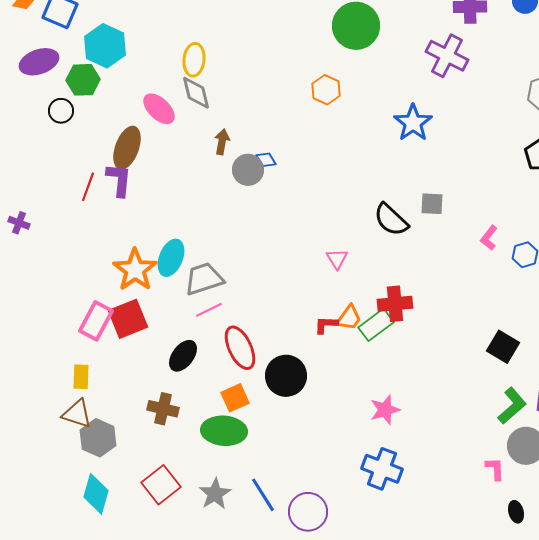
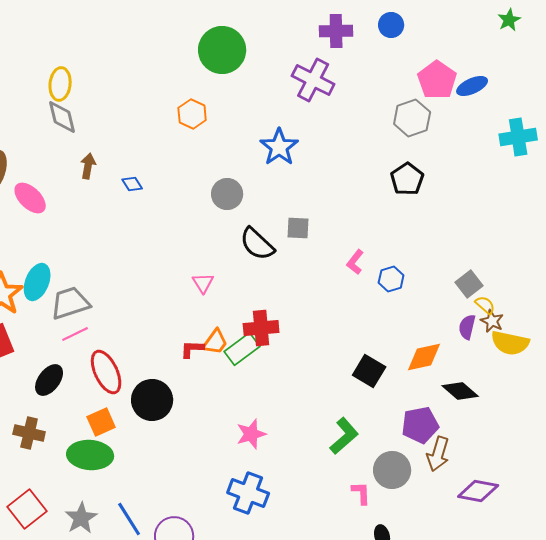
pink ellipse: (159, 109) -> (30, 198), moved
gray circle: (248, 170) -> (227, 194), moved
green L-shape: (512, 406) -> (344, 436), moved

